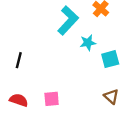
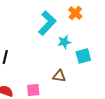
brown triangle: (111, 97) -> (59, 76), moved, turned -32

